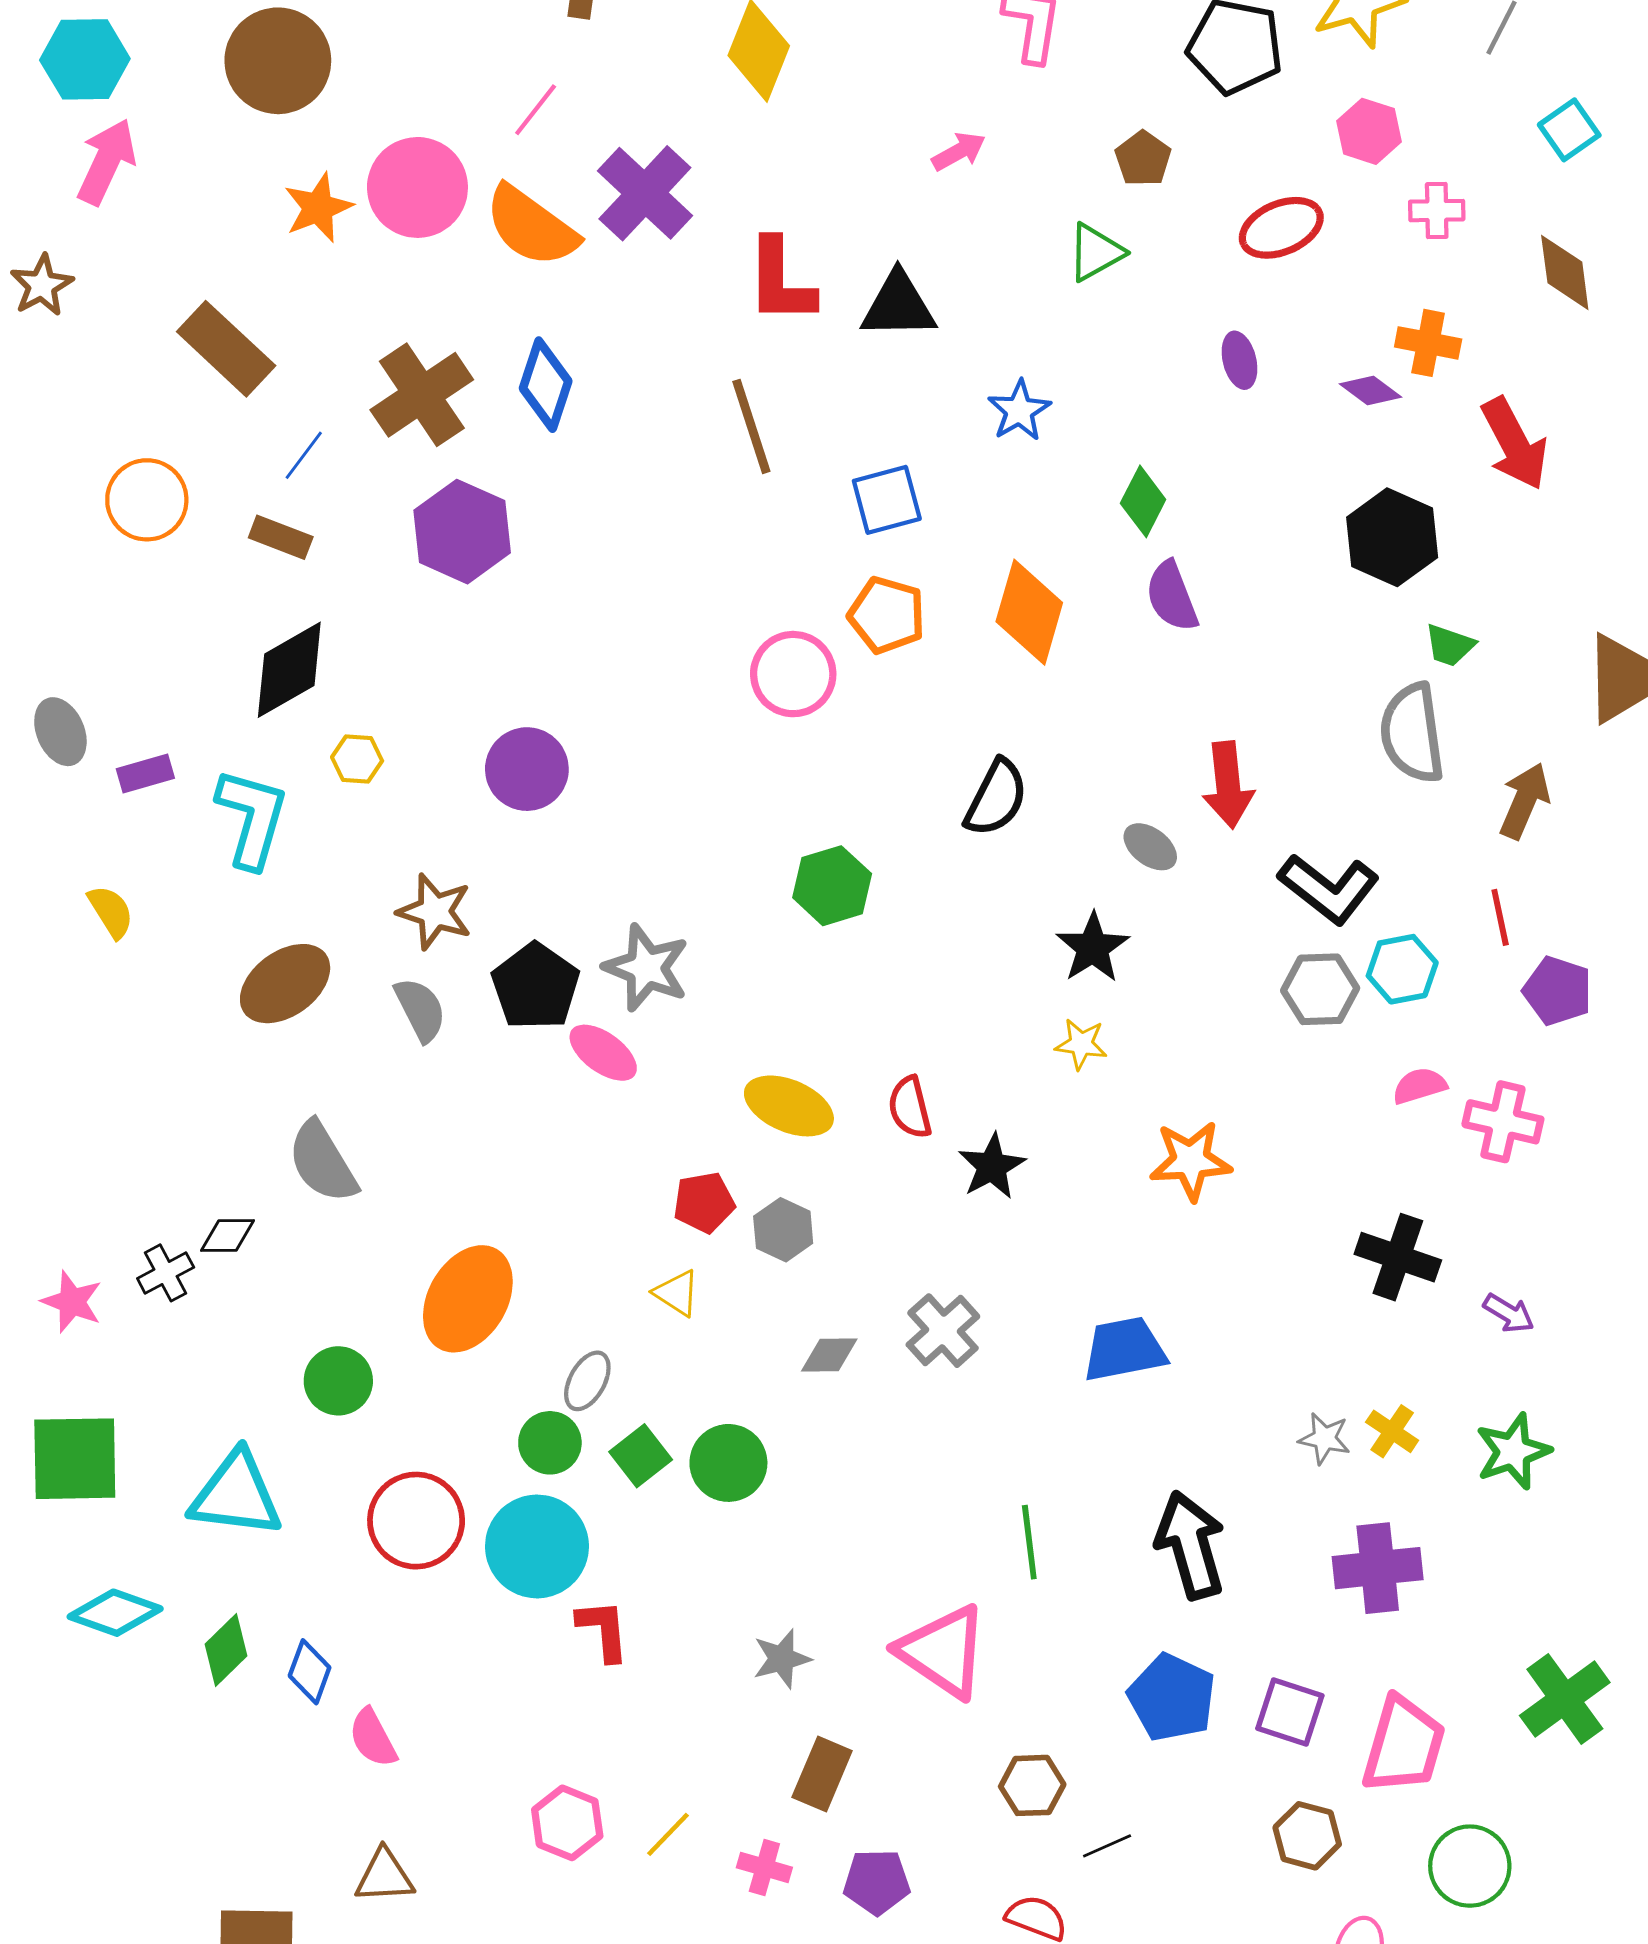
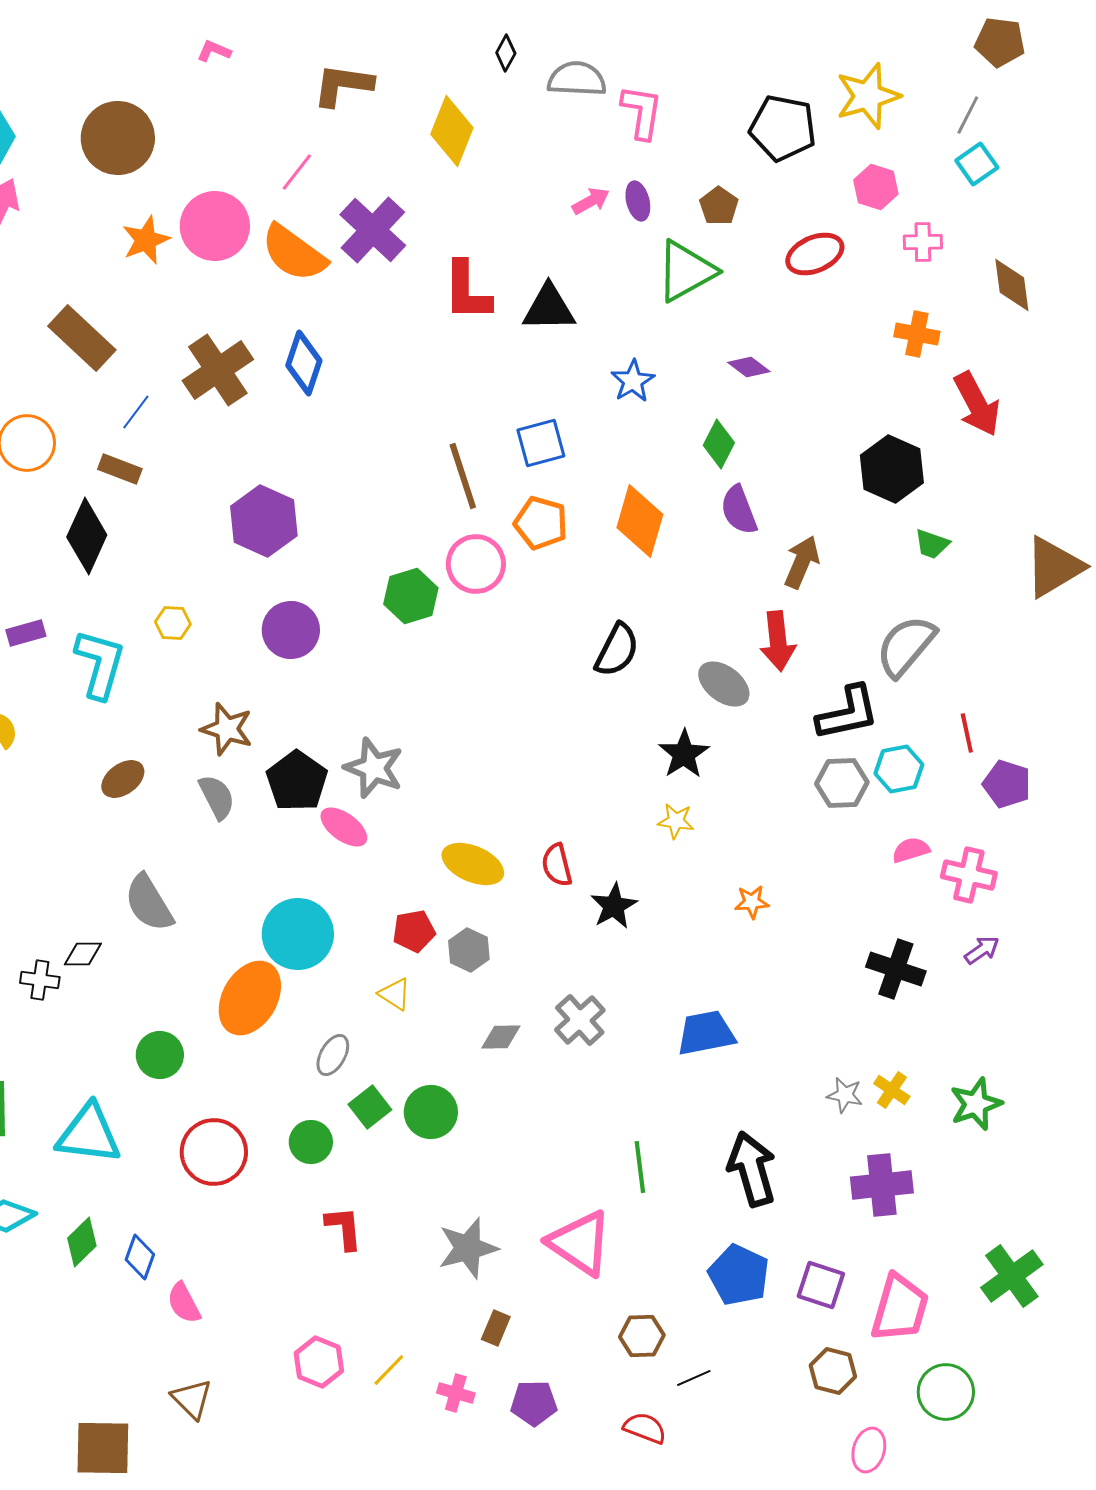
cyan square: (1569, 130) -> (977, 164), moved
green triangle: (1096, 252) -> (686, 271), size x1.5
purple ellipse: (1239, 360) -> (638, 201), moved
purple diamond: (1371, 390) -> (749, 367), moved
brown line: (751, 426) -> (463, 476), moved
purple hexagon: (462, 532) -> (264, 521), moved
black diamond: (289, 670) -> (87, 536), moved, turned -36
gray semicircle: (1412, 733) -> (906, 646), moved, turned 48
brown arrow: (1525, 801) -> (802, 562), moved
gray ellipse: (1150, 847) -> (724, 684), size x1.4
green hexagon: (832, 886) -> (411, 596), moved
black L-shape: (1329, 889) -> (848, 713), turned -50
brown ellipse: (285, 984) -> (123, 779), size x0.7
orange star: (1191, 1161) -> (752, 902), size x0.6
black cross: (166, 1273) -> (40, 980), turned 36
purple arrow: (1509, 1313) -> (982, 950), moved, turned -66
green circle: (550, 1443) -> (311, 1142), moved
cyan circle: (537, 1546) -> (298, 934), moved
gray star: (782, 1659) -> (468, 1248), size x1.5
brown rectangle: (822, 1774) -> (496, 1328), size x0.7
brown triangle: (384, 1876) -> (192, 1399), turned 48

